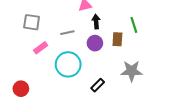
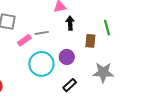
purple circle: (95, 43) -> (67, 57), moved
pink rectangle: (41, 48) -> (24, 40), moved

